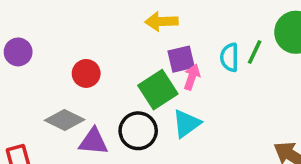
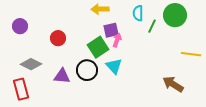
cyan semicircle: (230, 57) -> (138, 13), moved
gray diamond: (65, 120) -> (31, 64), moved
cyan triangle: (187, 124) -> (114, 66), turned -36

